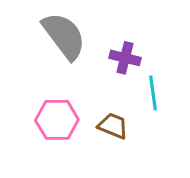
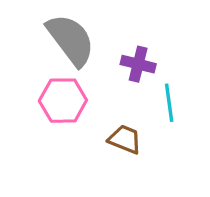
pink hexagon: (57, 120) -> (63, 101), moved

